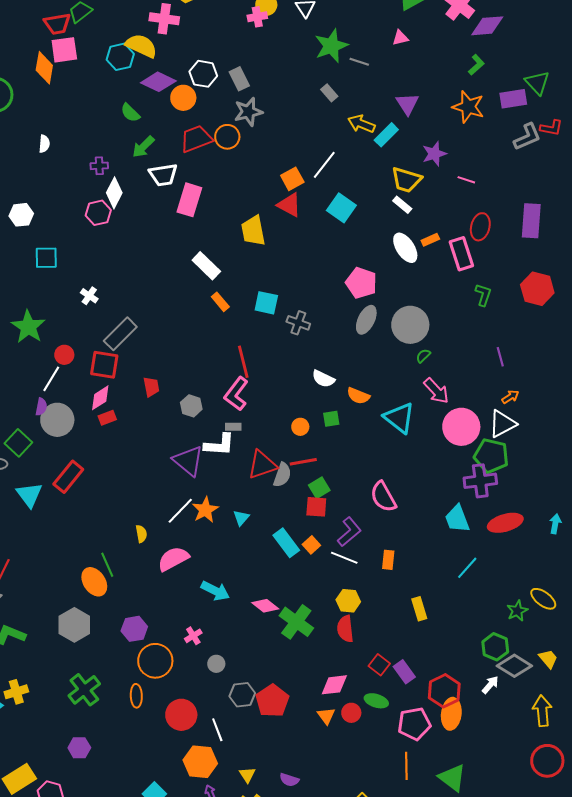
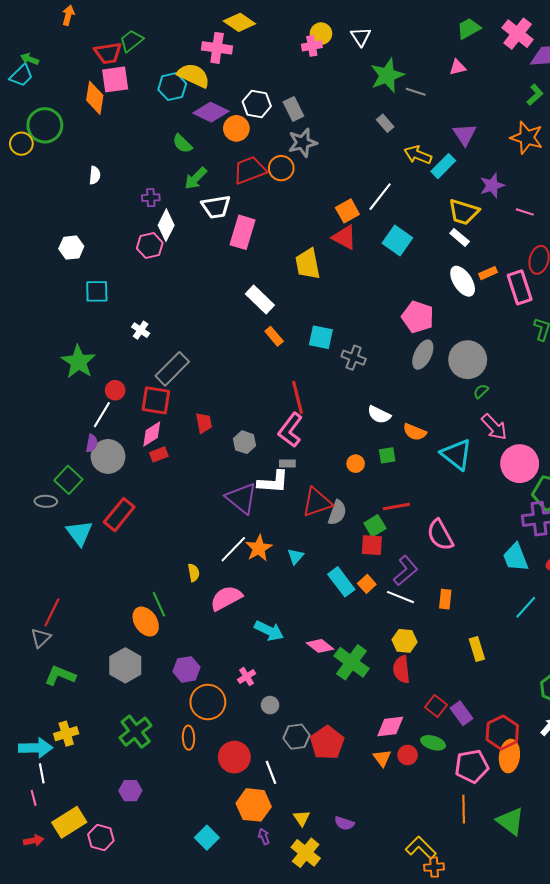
red line: (303, 462) -> (396, 506), moved

